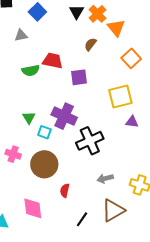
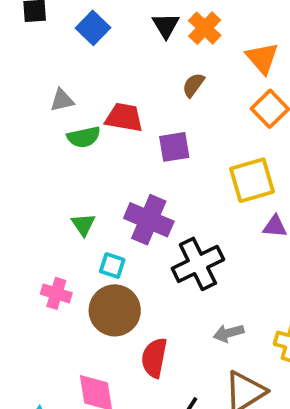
orange triangle: (116, 28) -> (262, 58), moved
gray triangle: (21, 35) -> (62, 100), moved
cyan square: (44, 132) -> (112, 266), moved
red semicircle: (65, 190) -> (154, 358), size x1.5

